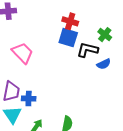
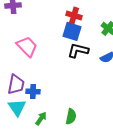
black L-shape: (87, 50) -> (78, 50), moved

